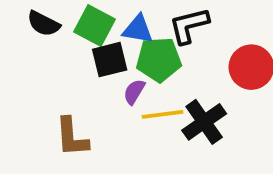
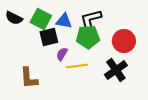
green pentagon: (159, 60) -> (88, 37), moved
black cross: (204, 122) -> (116, 70), moved

